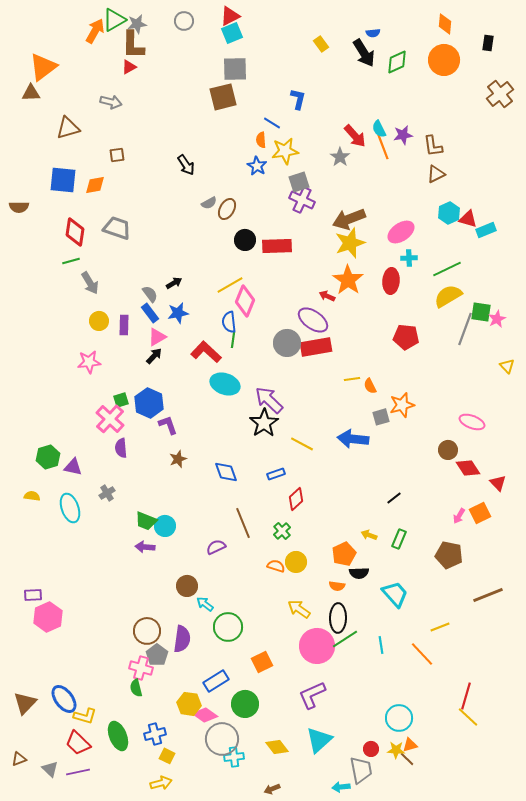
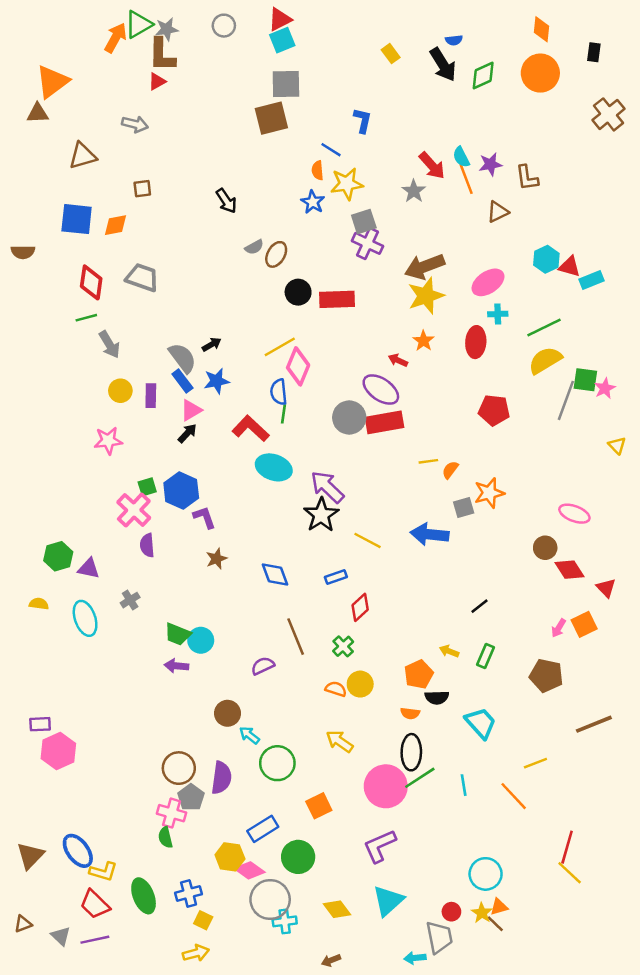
brown triangle: (436, 174) -> (498, 212), moved
orange star: (348, 280) -> (423, 341), size x0.6
gray semicircle: (150, 294) -> (182, 358), size x1.5
orange semicircle: (370, 386) -> (450, 470), turned 63
yellow arrow: (299, 609) -> (339, 741), moved
yellow star: (396, 750) -> (482, 913), turned 30

